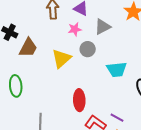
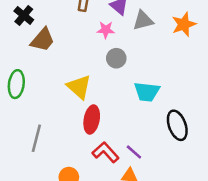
gray triangle: (103, 27) -> (143, 20), moved
yellow triangle: (61, 59) -> (79, 87), moved, turned -50

